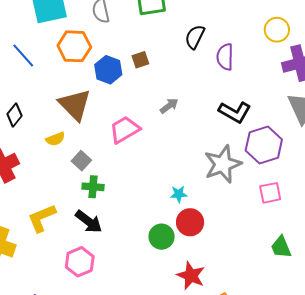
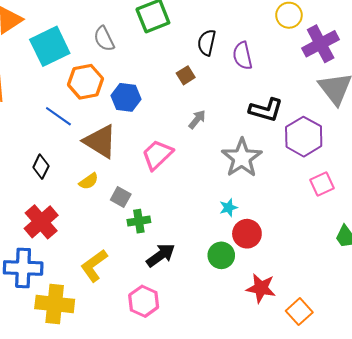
blue line: (23, 56) -> (58, 116), moved
brown square: (140, 60) -> (186, 75), moved
gray star: (223, 164) -> (242, 158), moved
black arrow: (89, 222) -> (161, 255), moved, turned -60

